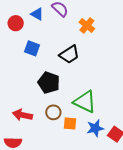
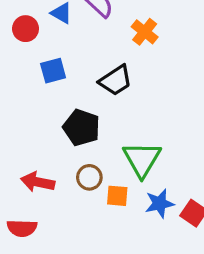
blue square: (32, 48) -> (53, 71), turned -35
green triangle: (85, 102) -> (142, 159), turned 35

